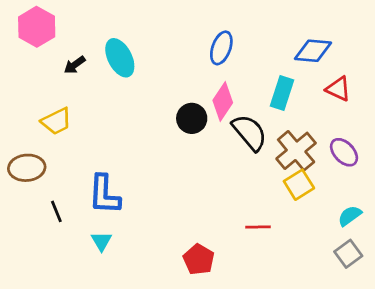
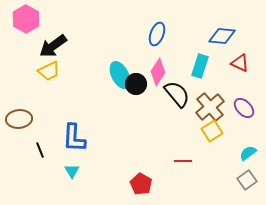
cyan ellipse: (120, 58) -> (120, 75), moved
black arrow: (75, 65) -> (53, 46), size x1.8
yellow trapezoid: (56, 121) -> (49, 71), moved

